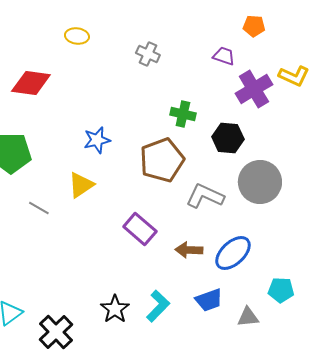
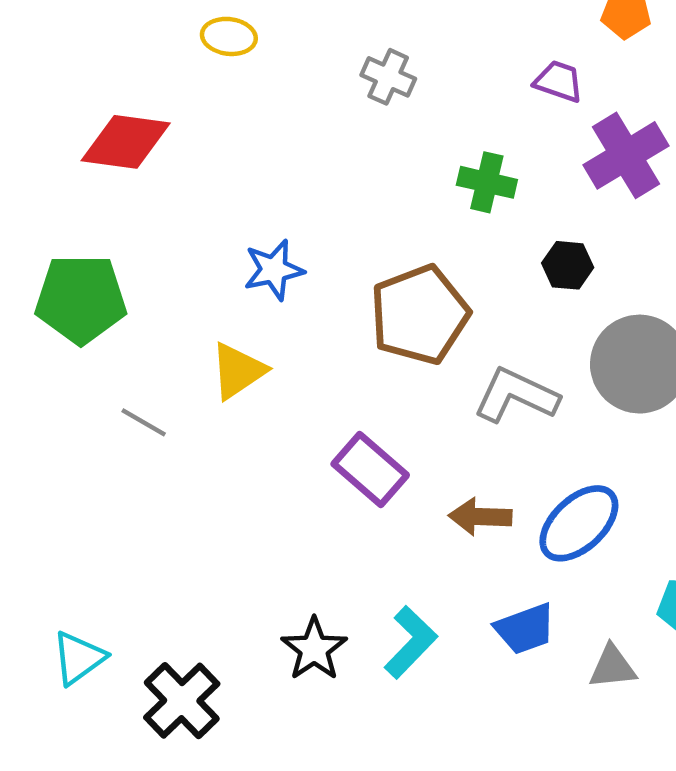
green cross: (183, 114) -> (487, 182), moved
black hexagon: (228, 138) -> (568, 265), size x0.7

